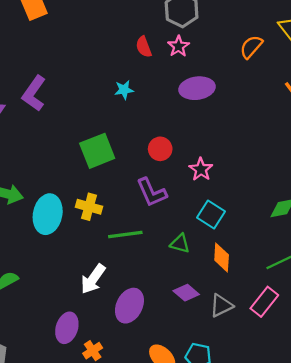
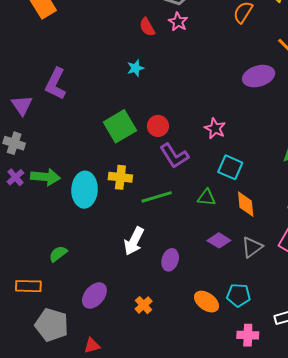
purple ellipse: (197, 88) -> (259, 76), moved
red circle: (160, 149) -> (158, 126), moved
purple ellipse: (129, 306) -> (170, 260), size x0.7
purple ellipse: (67, 328) -> (94, 295), moved, turned 32

